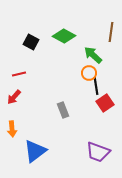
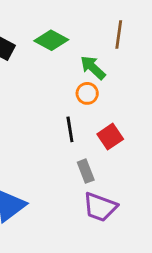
black line: (96, 86) -> (70, 129), moved
gray rectangle: (63, 110) -> (86, 171), moved

